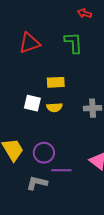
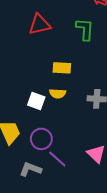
white square: (32, 103) -> (36, 101), moved
purple line: (61, 170) -> (57, 159), turned 36

